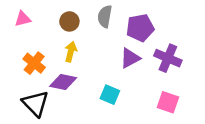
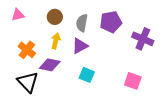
gray semicircle: (105, 16) -> (82, 23), moved
purple triangle: (130, 58) -> (80, 46), moved
purple cross: (168, 58) -> (143, 39), moved

